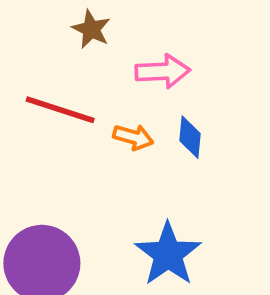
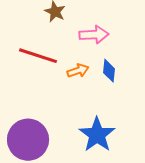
orange arrow: (133, 137) -> (78, 71), turned -35

